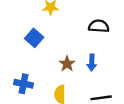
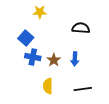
blue cross: (24, 84) -> (33, 57), moved

